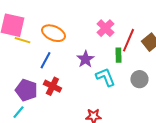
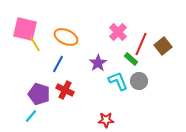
yellow line: (22, 40) -> (35, 44), turned 42
green rectangle: (118, 55) -> (131, 59), turned -48
gray circle: (139, 79) -> (139, 81), moved

